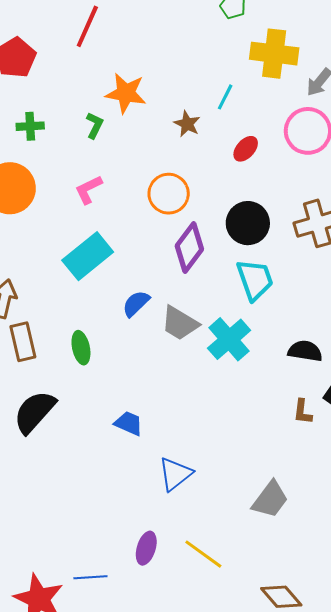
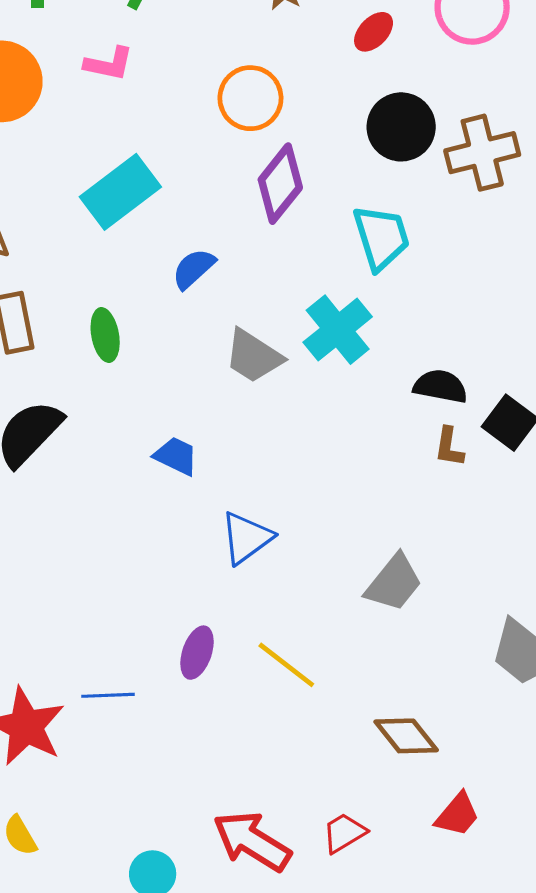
pink L-shape: (88, 190) -> (109, 64), moved, turned -144
black circle: (248, 223) -> (401, 127), moved
gray trapezoid: (180, 323) -> (253, 356), moved
black semicircle: (305, 351) -> (440, 386), moved

